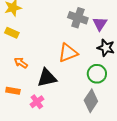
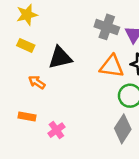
orange triangle: (68, 53) -> (112, 66), moved, turned 30
black triangle: (47, 78) -> (60, 58), moved

